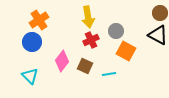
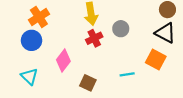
orange square: (126, 51) -> (156, 59), moved
brown square: (85, 66) -> (88, 83), moved
cyan line: (109, 74) -> (127, 74), moved

